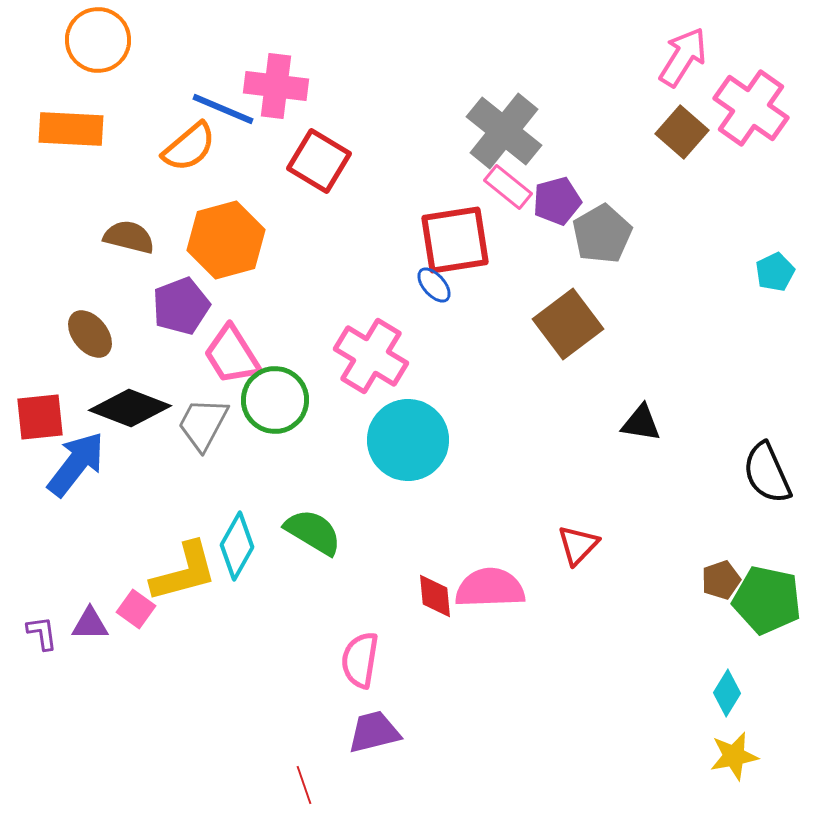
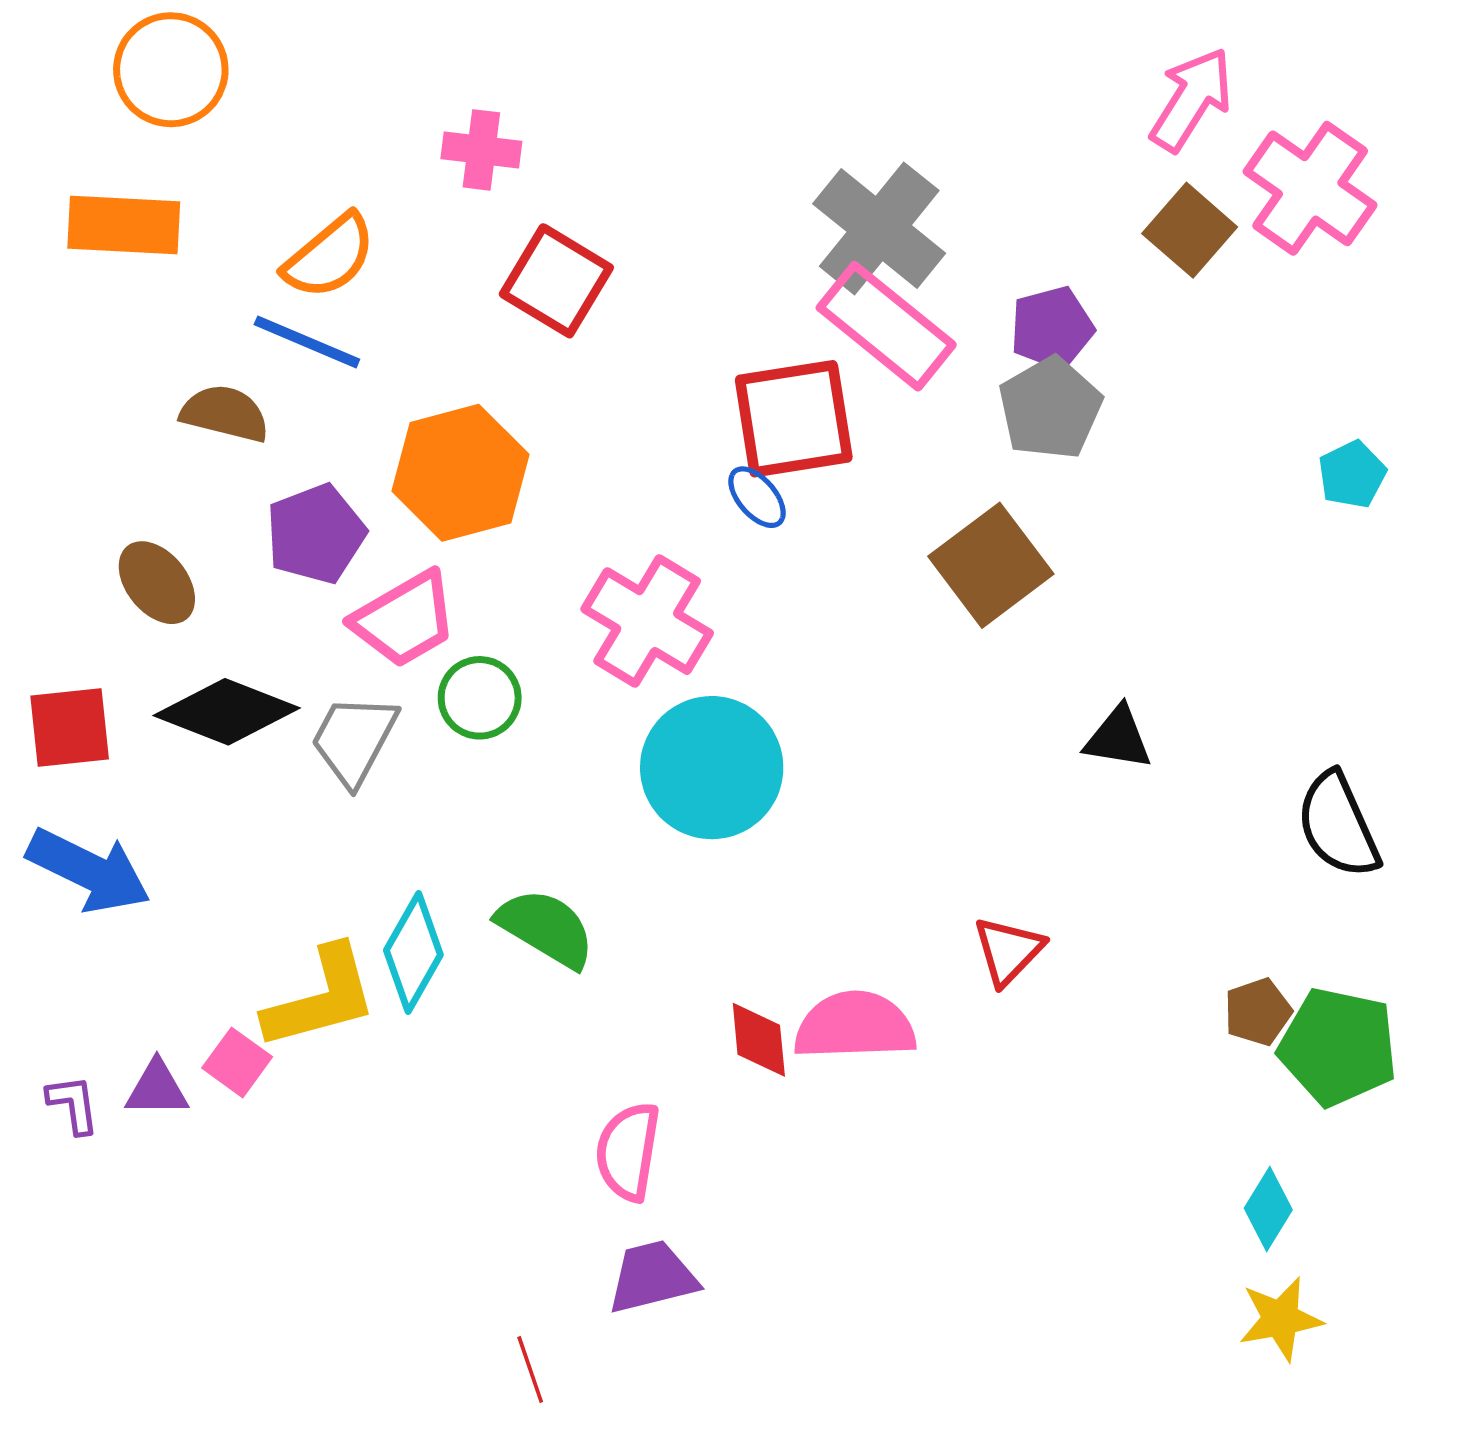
pink cross: (276, 86) -> (481, 150), size x0.7
blue line: (223, 109) -> (307, 342), moved
pink rectangle: (508, 187) -> (886, 326), size x1.6
purple pentagon: (557, 201) -> (1052, 328), moved
orange hexagon: (226, 240) -> (460, 473), moved
pink trapezoid: (232, 355) -> (405, 619), turned -88
green circle: (275, 400) -> (480, 698), size x0.7
blue arrow: (76, 464) -> (89, 871), moved, turned 78

